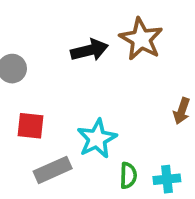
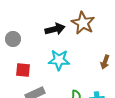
cyan star: (97, 139) -> (59, 60), moved, turned 30

